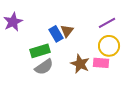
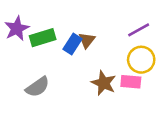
blue rectangle: (56, 34) -> (72, 44), turned 63
green rectangle: (40, 51) -> (43, 38), moved
gray semicircle: (44, 67) -> (37, 87), moved

